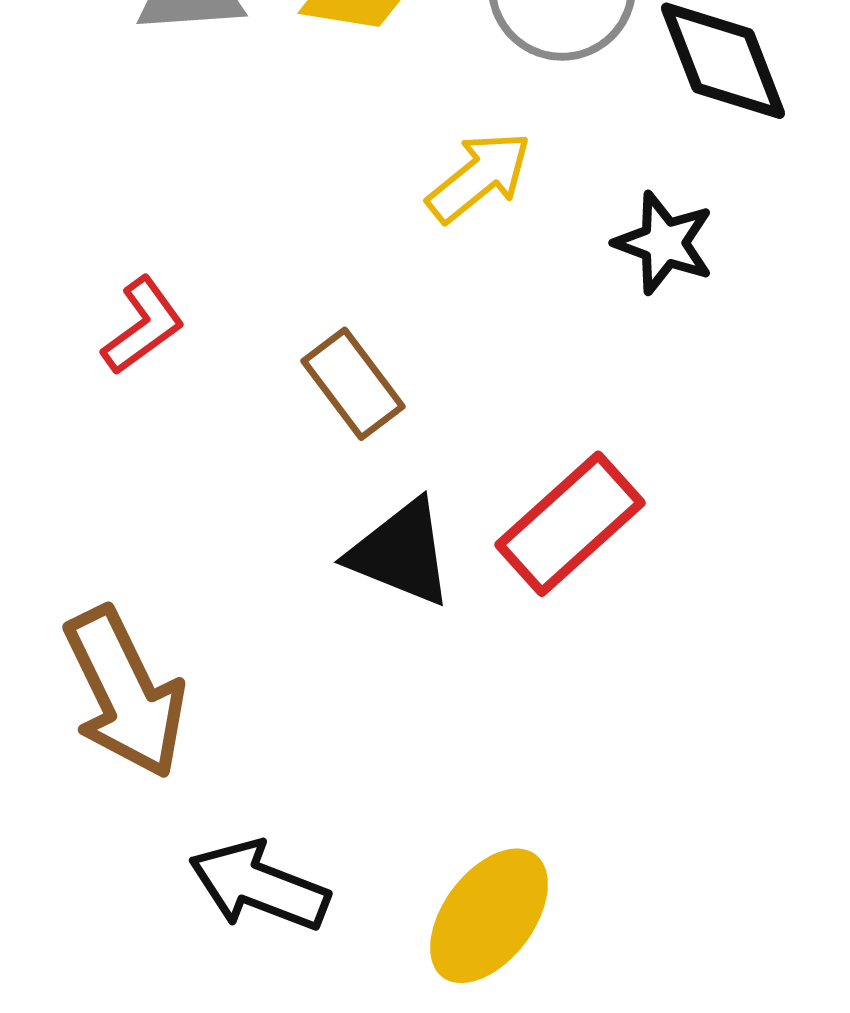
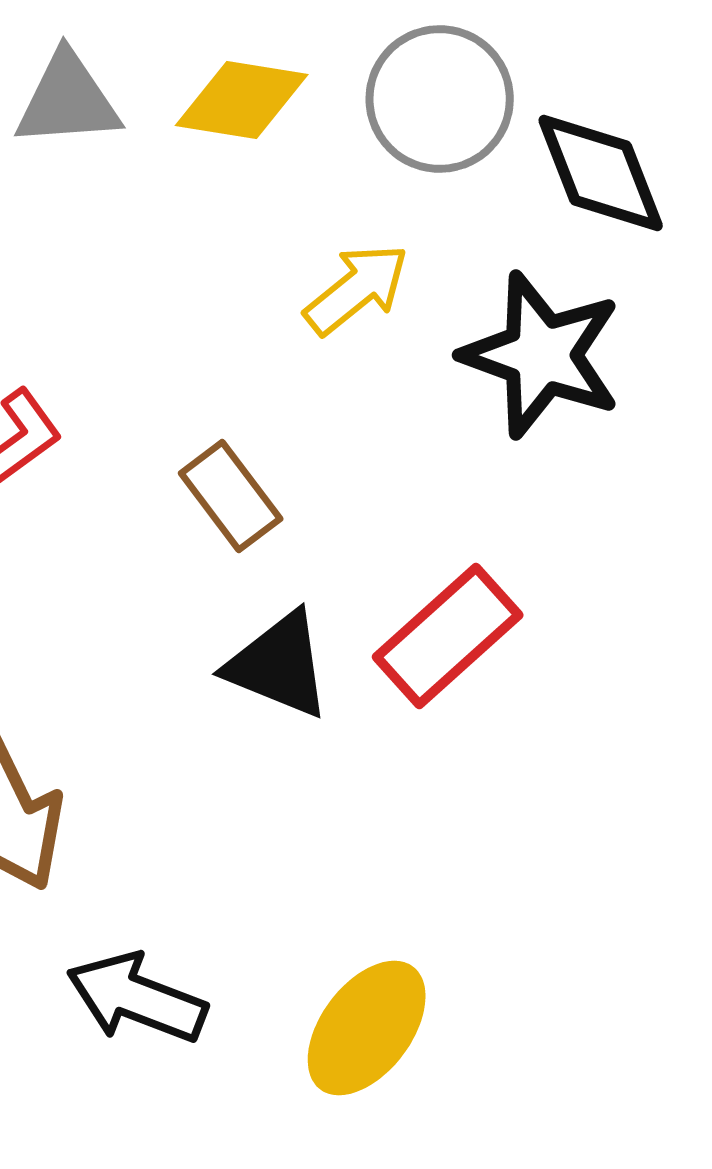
black star: (664, 243) -> (542, 355), size x1.6

